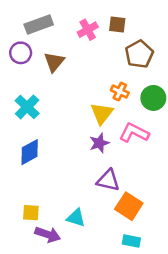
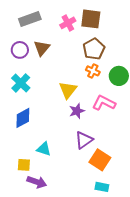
brown square: (117, 24) -> (91, 19), size x1.5
purple circle: (21, 53) -> (20, 50), moved
brown pentagon: (139, 54) -> (94, 49), moved
yellow triangle: (102, 113) -> (68, 90), moved
purple triangle: (108, 180) -> (84, 140), turned -48
cyan triangle: (76, 218) -> (44, 149), moved

